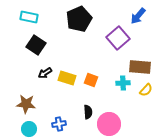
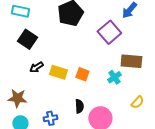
cyan cross: (123, 83) -> (114, 77), turned -32
yellow semicircle: (146, 90) -> (137, 102), moved

